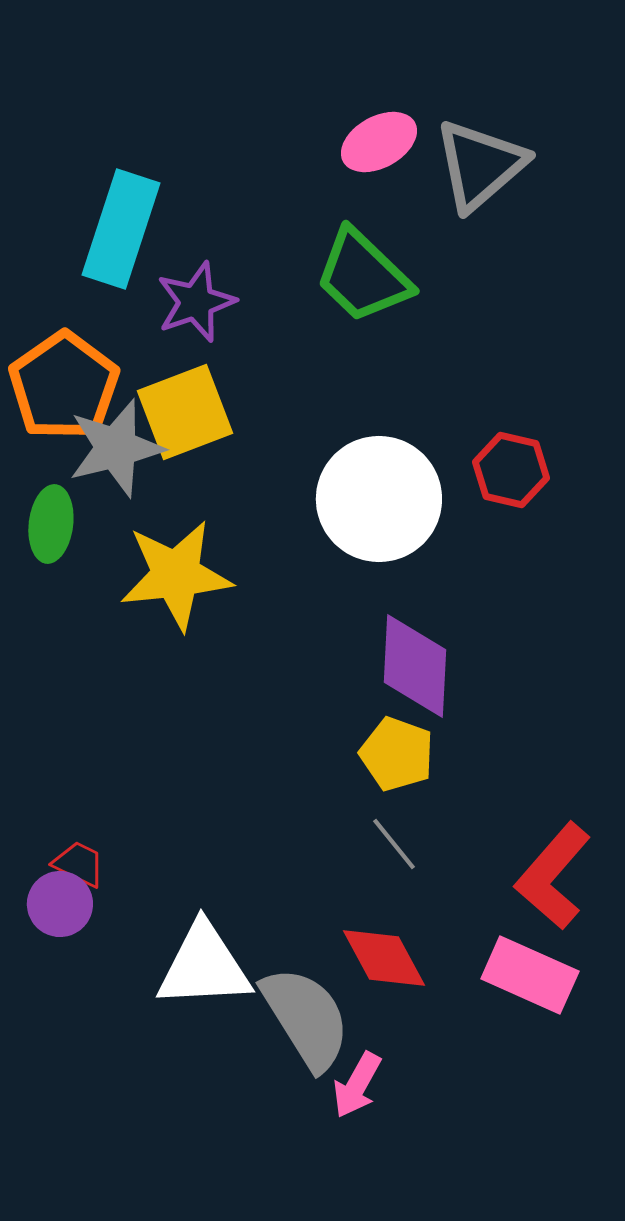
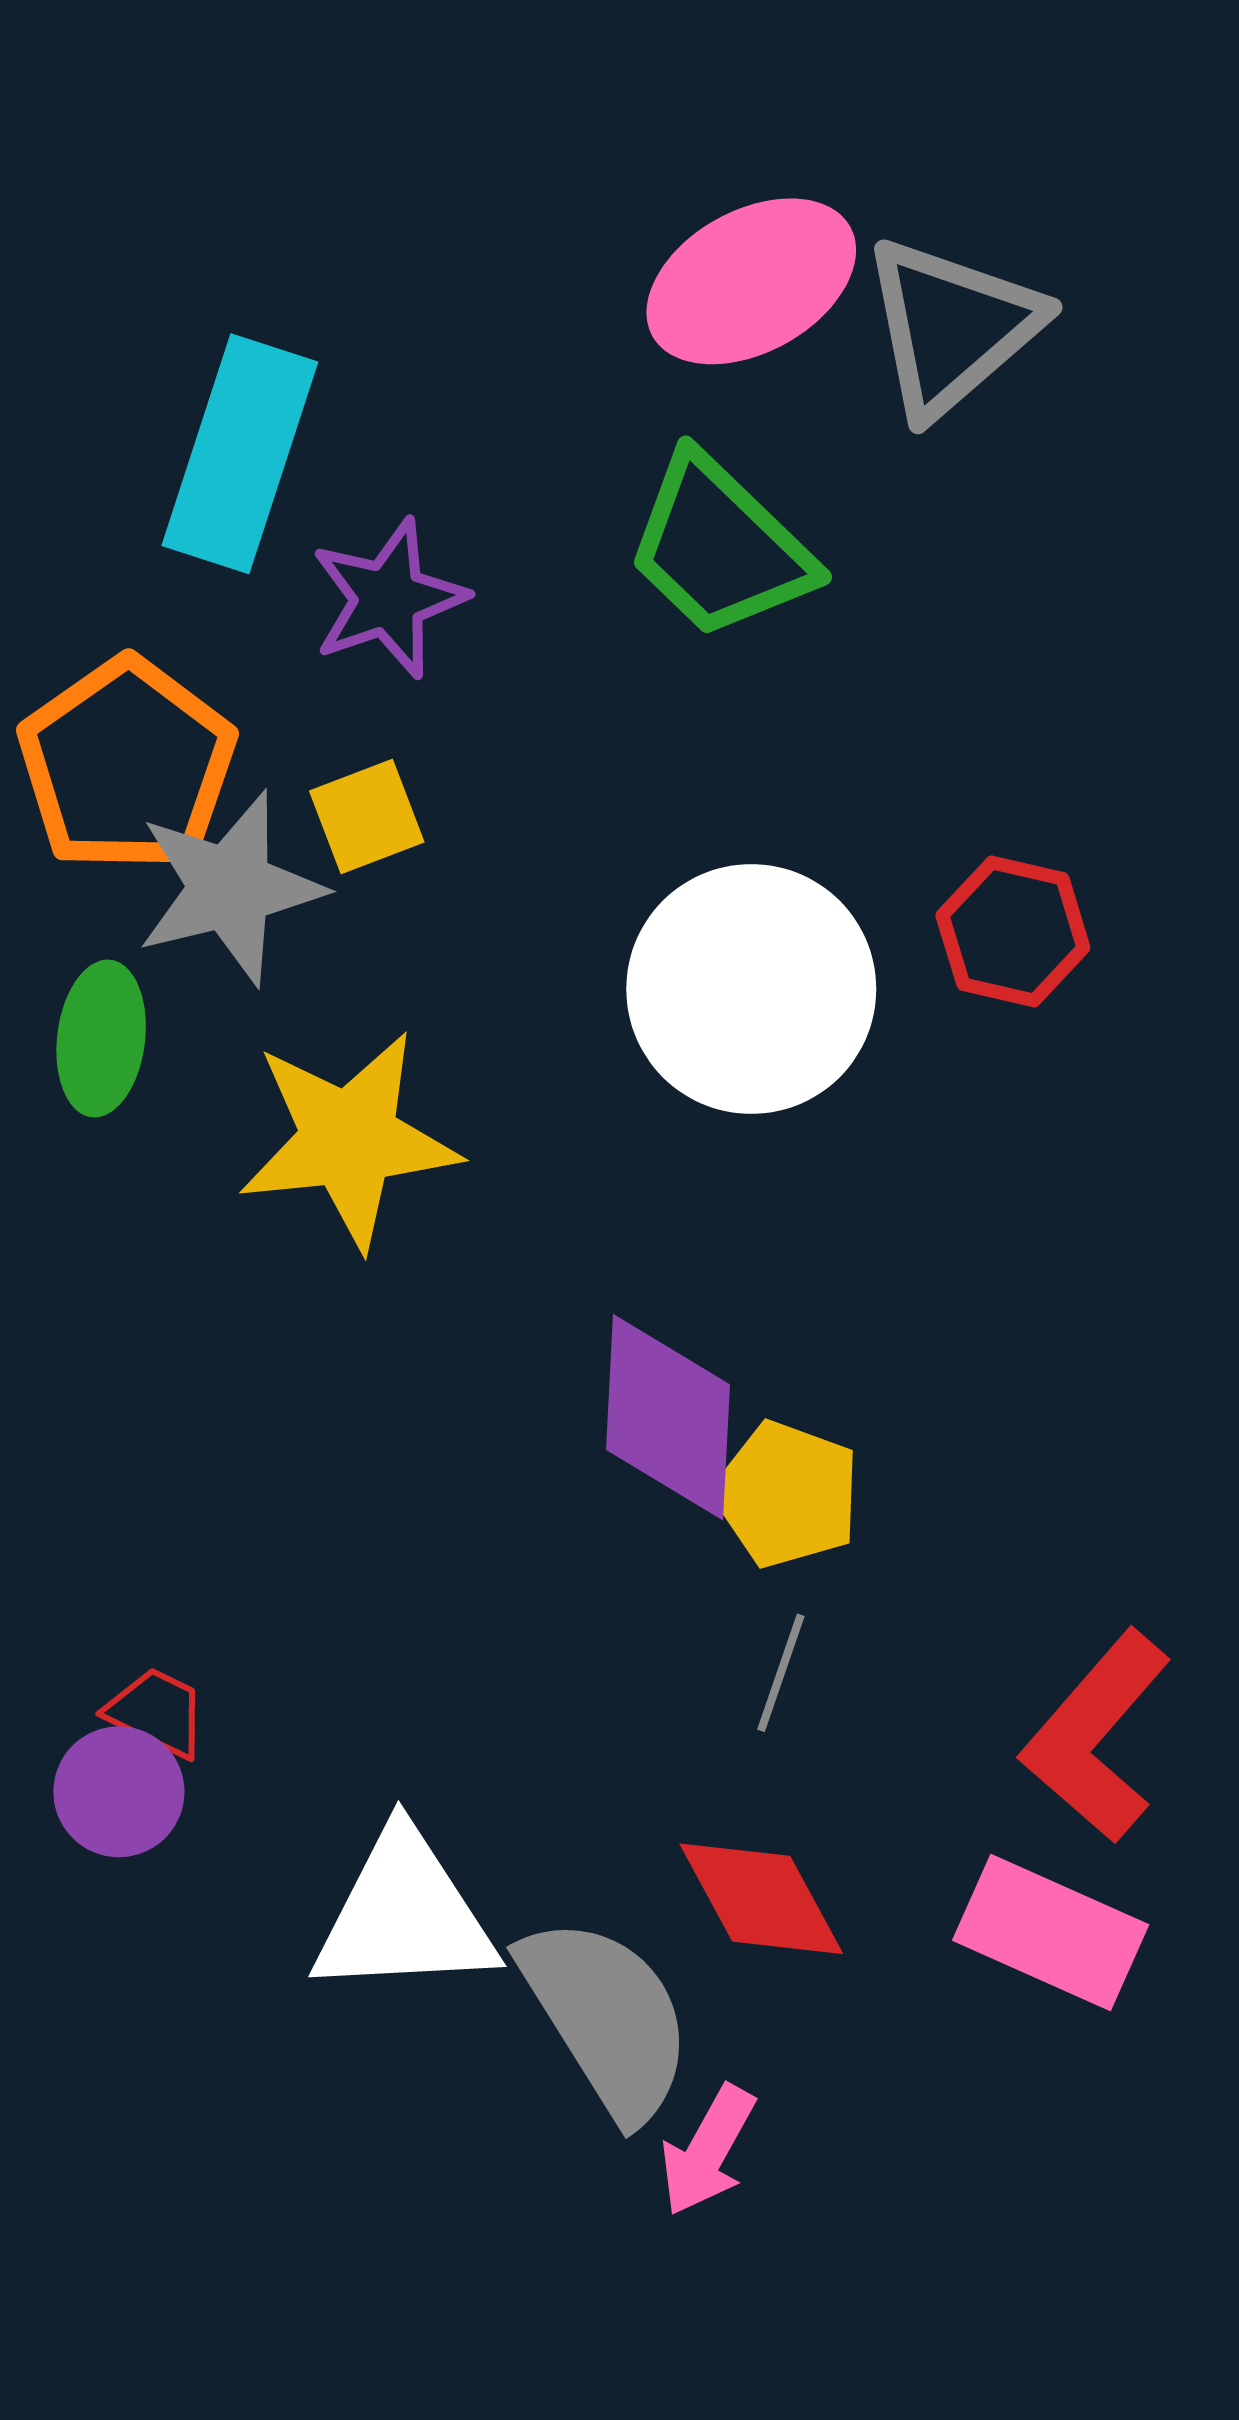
pink ellipse: (379, 142) -> (751, 281), size x1.4
yellow square: (185, 412) -> (367, 817), size x0.6
purple diamond: (415, 666) -> (668, 1417), moved
gray line: (394, 844) -> (781, 1673), turned 58

